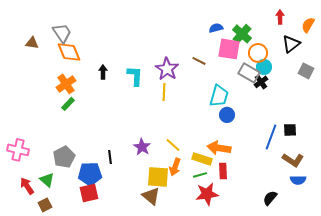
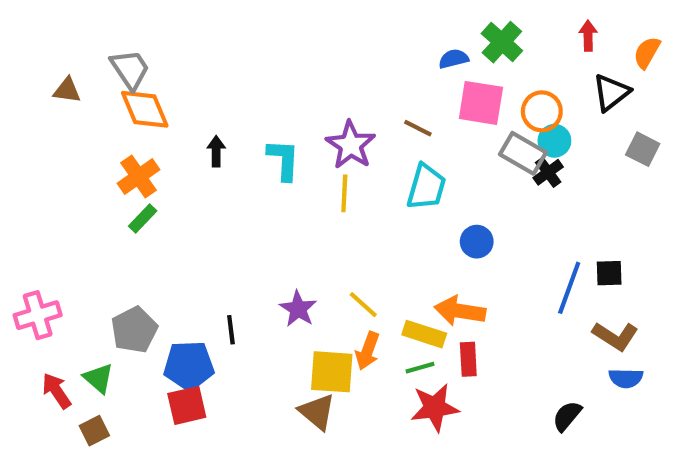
green cross: (242, 34) -> (502, 42), moved
cyan trapezoid: (219, 96) -> (426, 187), moved
pink cross: (18, 150) -> (38, 315), turned -30

